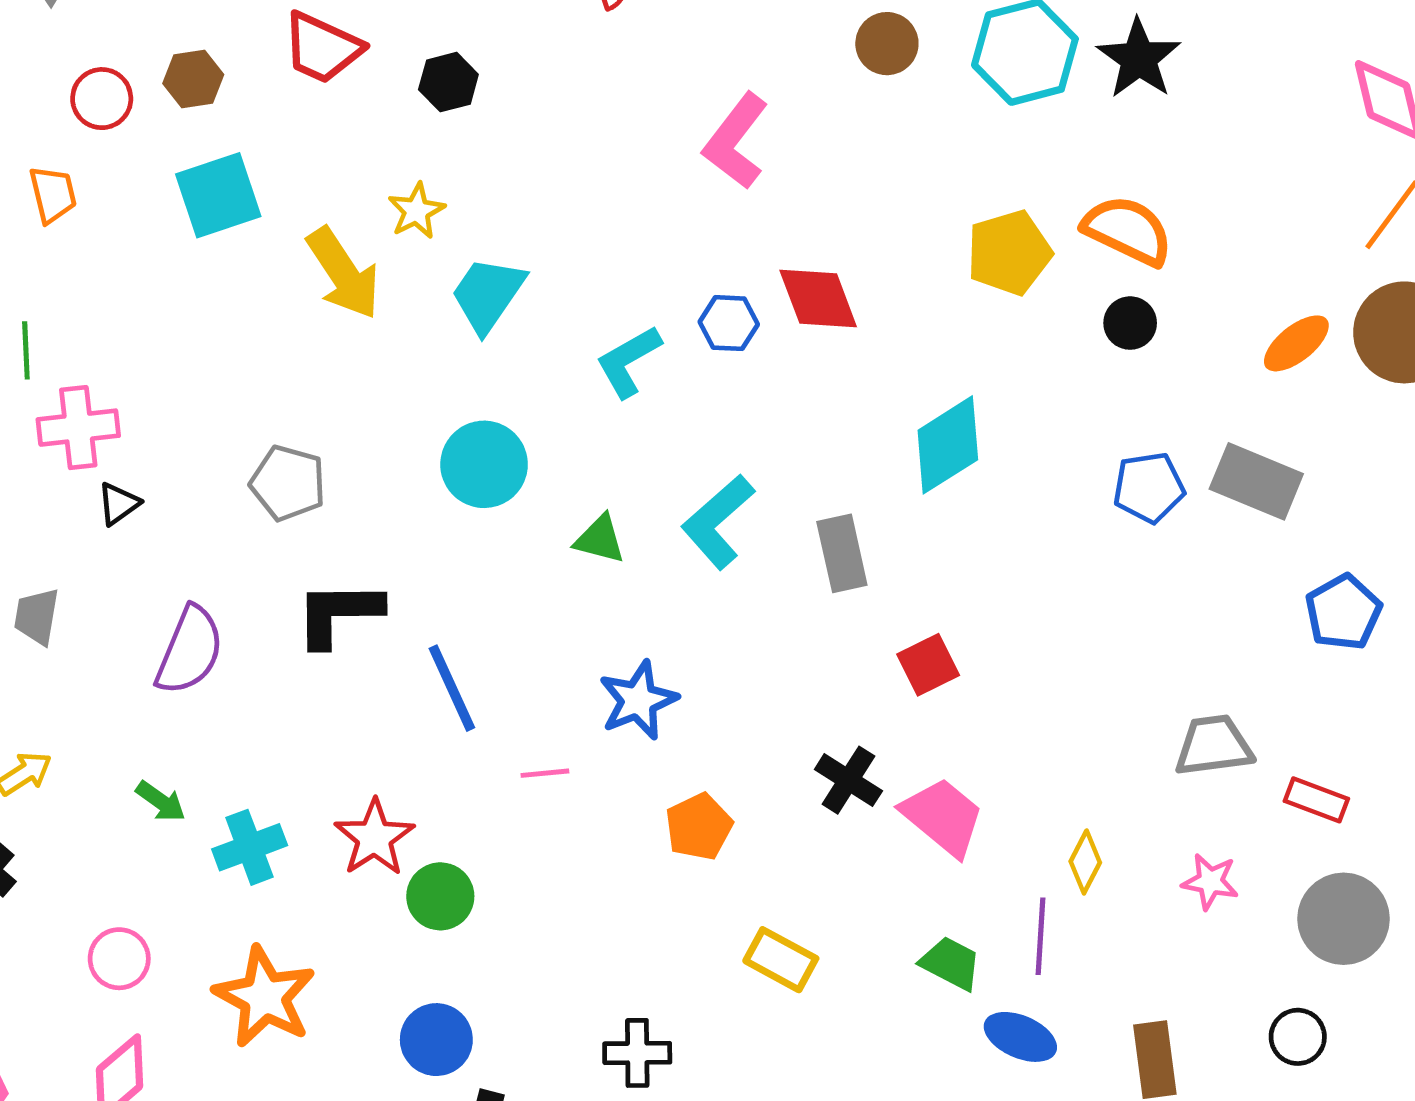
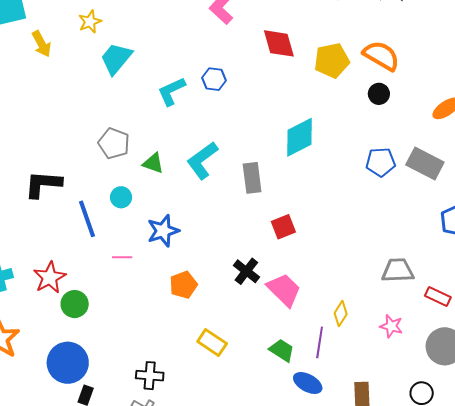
yellow arrow: (343, 273) -> (42, 44), moved, size x0.7
red diamond: (818, 298) -> (279, 43), moved
cyan circle: (484, 464) -> (121, 197), moved, size x0.6
gray pentagon: (288, 483) -> (114, 143), moved
blue circle: (436, 1040) -> (68, 363), size x1.4

